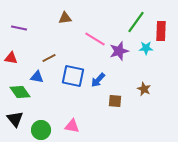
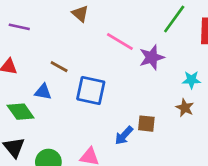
brown triangle: (65, 18) -> (80, 14), turned 48
cyan star: (146, 48) -> (191, 80), moved
brown line: (49, 58) -> (59, 67), turned 56
blue arrow: (98, 80) -> (124, 135), moved

